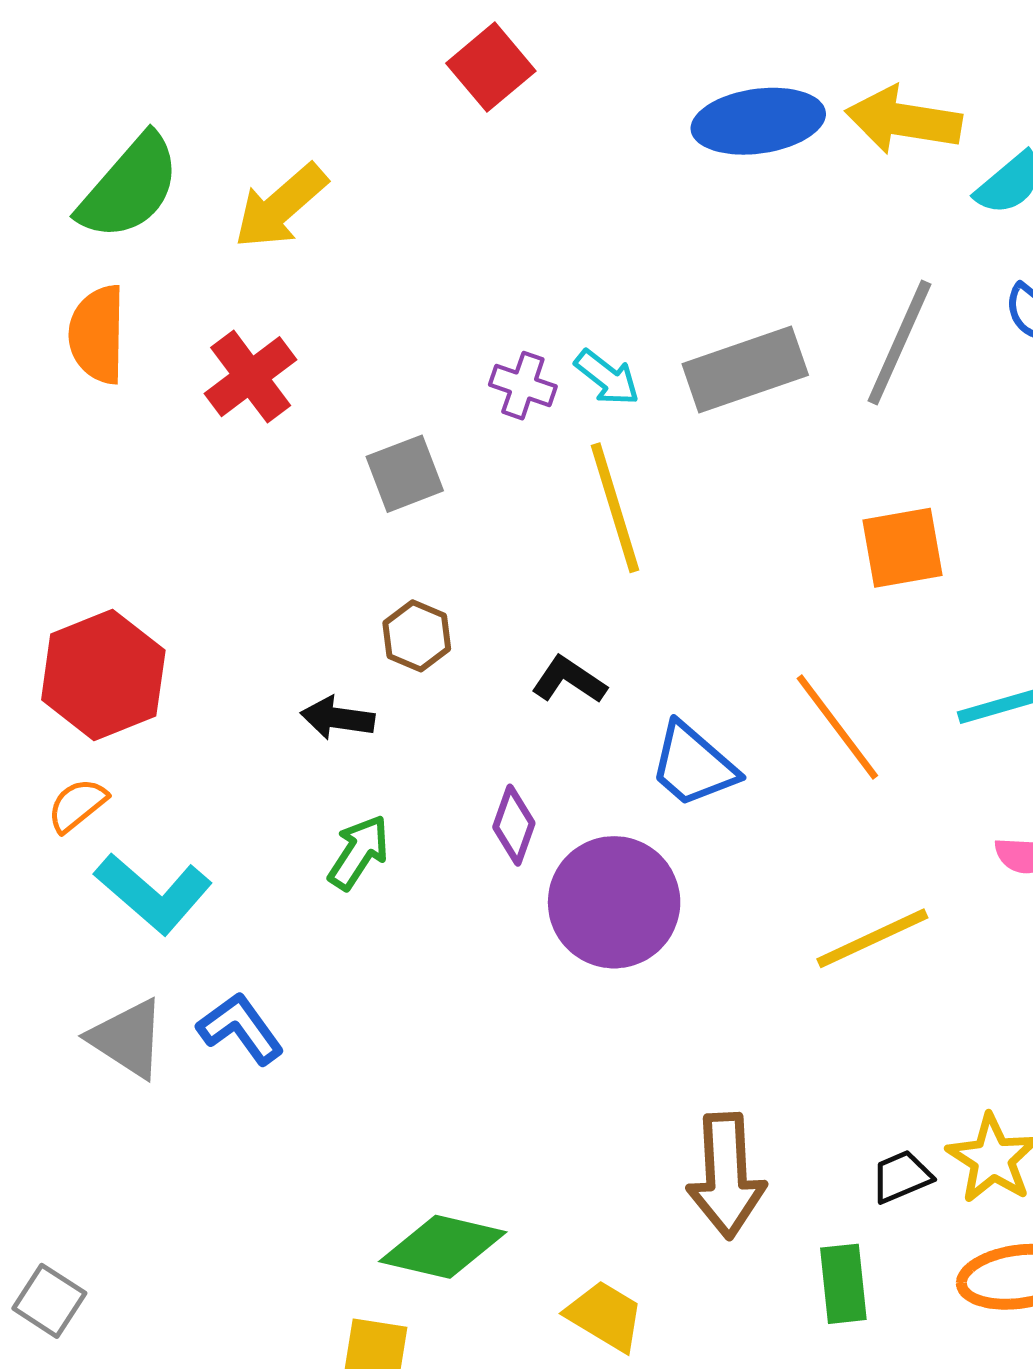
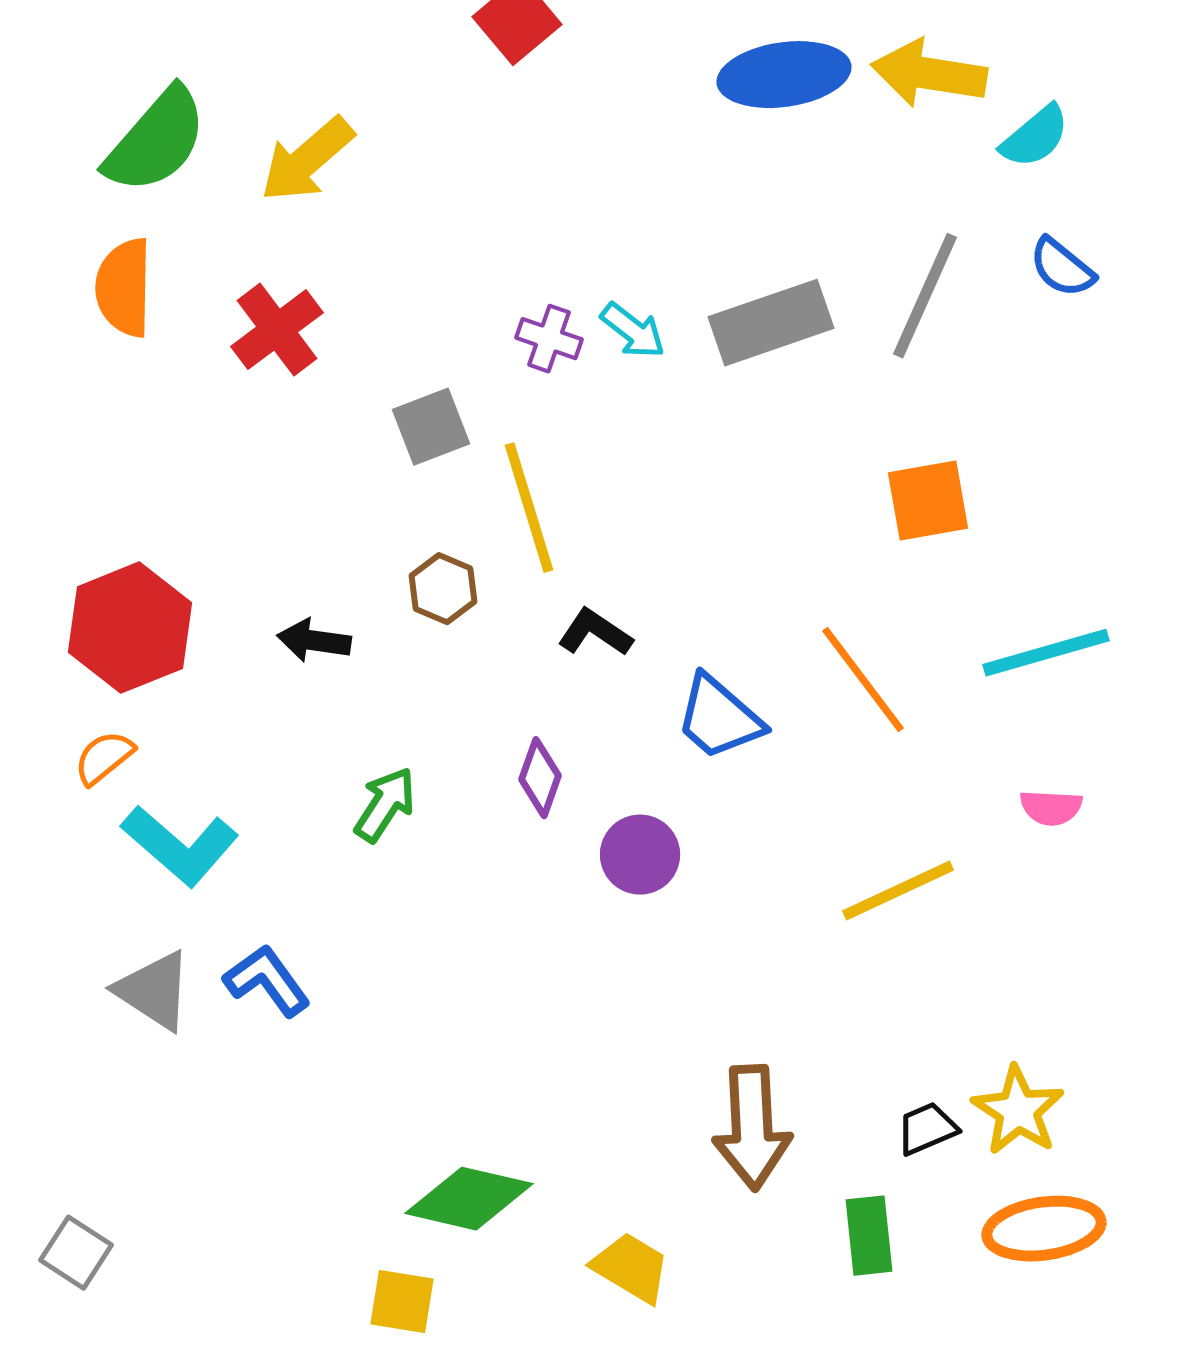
yellow line: (615, 508) -> (529, 508), moved
black arrow: (338, 718) -> (314, 641), moved
purple circle: (614, 902) -> (640, 855), size x0.6

